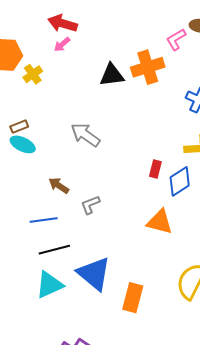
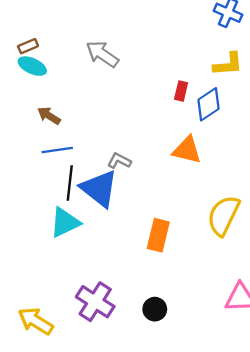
brown arrow: (59, 186) -> (49, 116), moved
gray L-shape: (90, 205) -> (119, 161), moved, turned 50
black line: (54, 250) -> (70, 183), turned -68
blue triangle: (94, 274) -> (99, 188), moved

